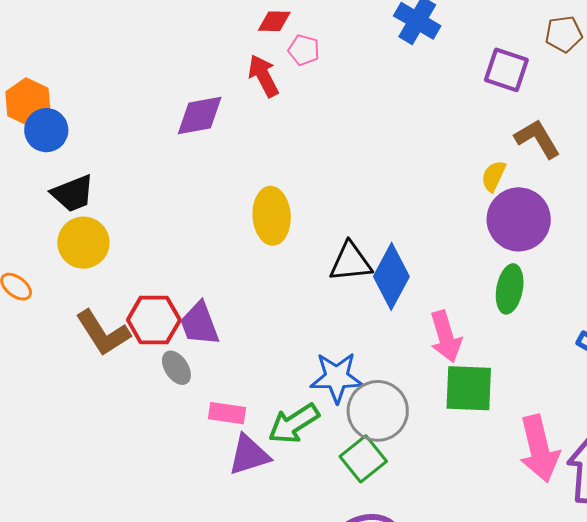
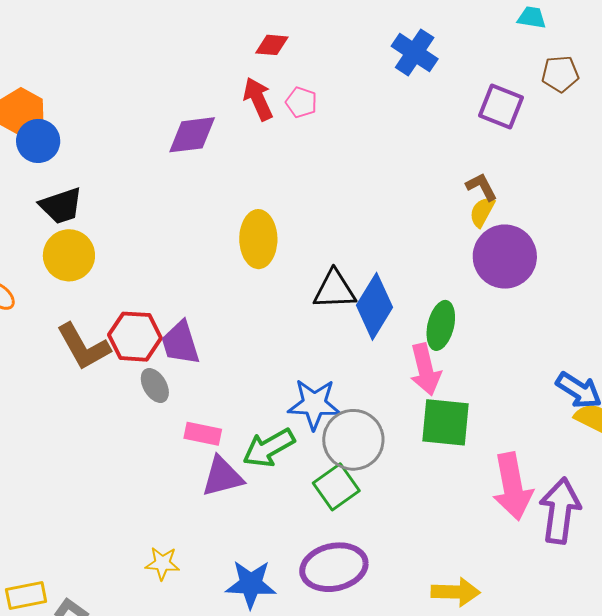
pink pentagon: (304, 50) -> (301, 102), moved
brown L-shape: (538, 139) -> (482, 187), moved, size x0.7
green ellipse: (510, 289) -> (441, 325), moved

